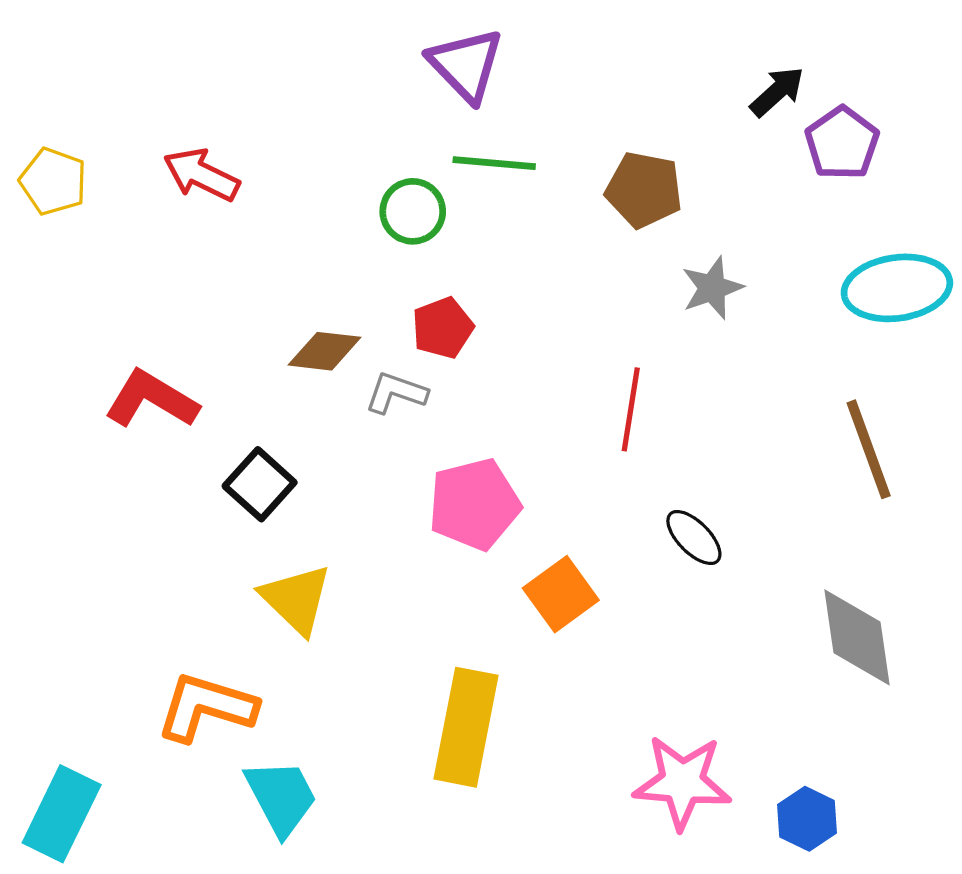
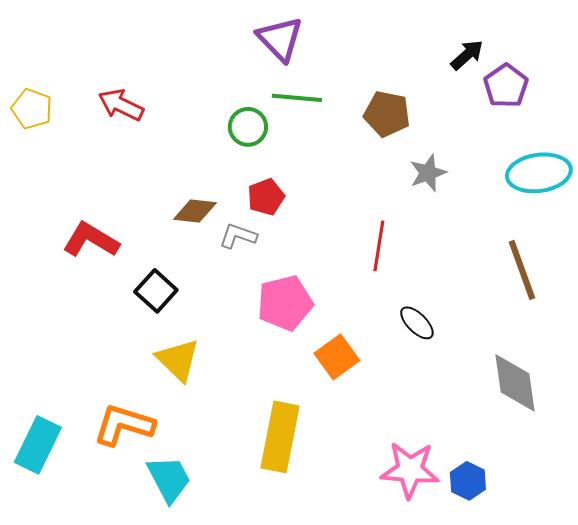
cyan rectangle: (62, 814) -> (38, 445), moved
blue hexagon: (807, 819) -> (468, 481), moved

